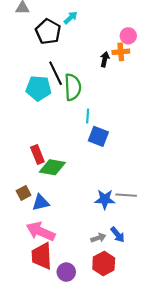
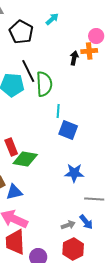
cyan arrow: (71, 18) -> (52, 19), moved
gray line: (126, 195) -> (94, 199), moved
blue star: (105, 199) -> (74, 173), moved

